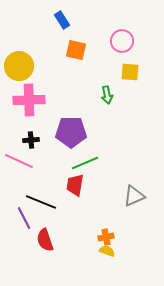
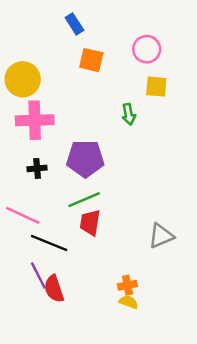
pink line: (19, 161) -> (23, 215), moved
green line: (85, 163) -> (84, 200), moved
purple line: (24, 218) -> (38, 276), moved

